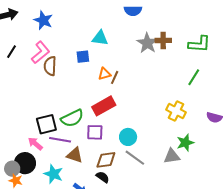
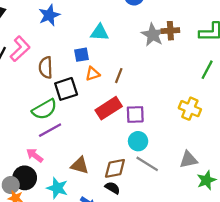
blue star: (43, 20) -> (49, 15), moved, turned 30
pink L-shape: (41, 52) -> (20, 49), moved
orange triangle: (104, 74) -> (93, 74), moved
green semicircle: (72, 118) -> (44, 109), moved
black square: (46, 124) -> (66, 89), moved
purple square: (95, 132) -> (135, 114), moved
purple line: (60, 140) -> (50, 130), moved, turned -35
green star: (185, 143) -> (206, 180), moved

